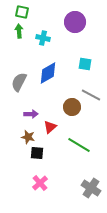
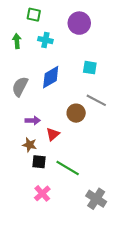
green square: (22, 12) -> (34, 15), moved
green arrow: (19, 31) -> (17, 41), moved
green line: (79, 145) -> (68, 168), moved

